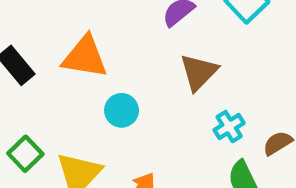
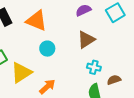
cyan cross: (229, 127) -> (94, 67), turned 32

